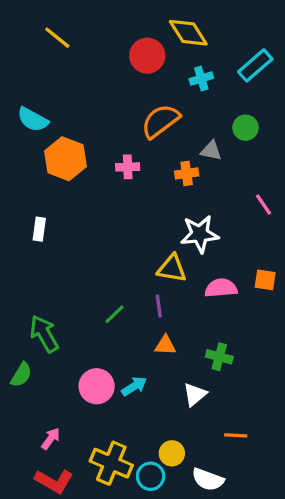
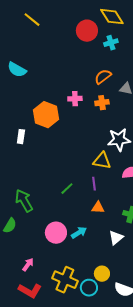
cyan cross: (201, 79) -> (111, 43), moved
orange semicircle: (160, 121) -> (103, 77), moved, size x0.7
orange hexagon: (65, 159) -> (46, 115), moved
orange cross: (187, 173) -> (102, 103), moved

